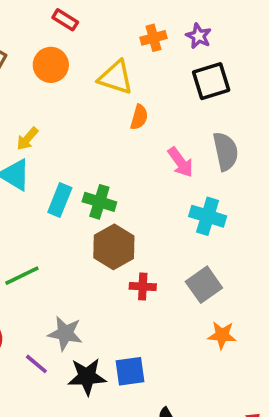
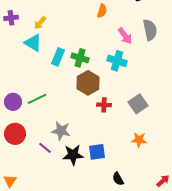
cyan cross: (208, 216) -> (117, 61), moved
orange star: (222, 335) -> (139, 140), moved

